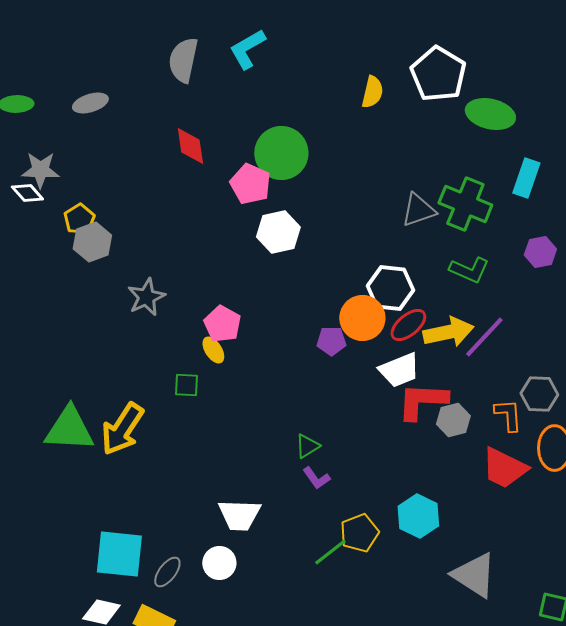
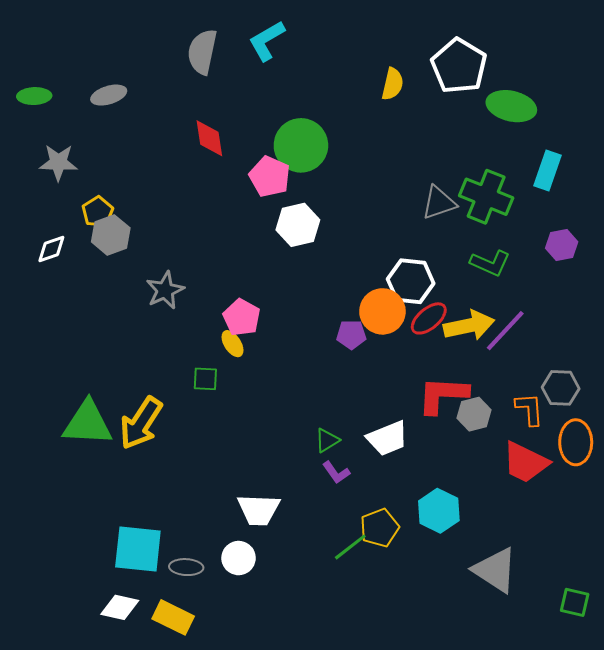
white diamond: (27, 193) -> (51, 249), moved, turned -68
white trapezoid: (399, 370) -> (388, 438), moved
gray ellipse: (167, 572) -> (186, 567), turned 56

